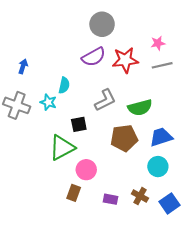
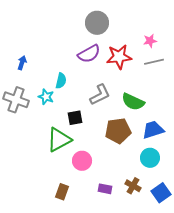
green semicircle: (140, 108) -> (133, 102), turned 40
brown rectangle: (74, 193) -> (62, 192), moved

